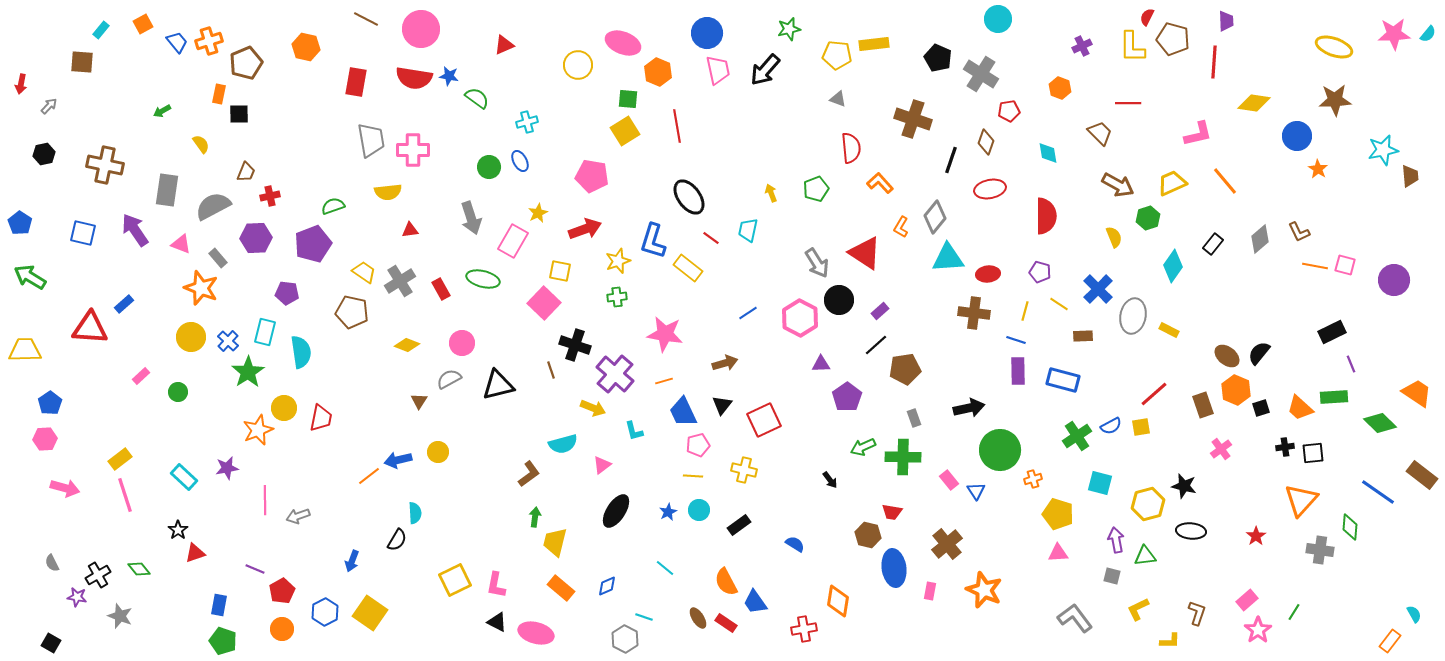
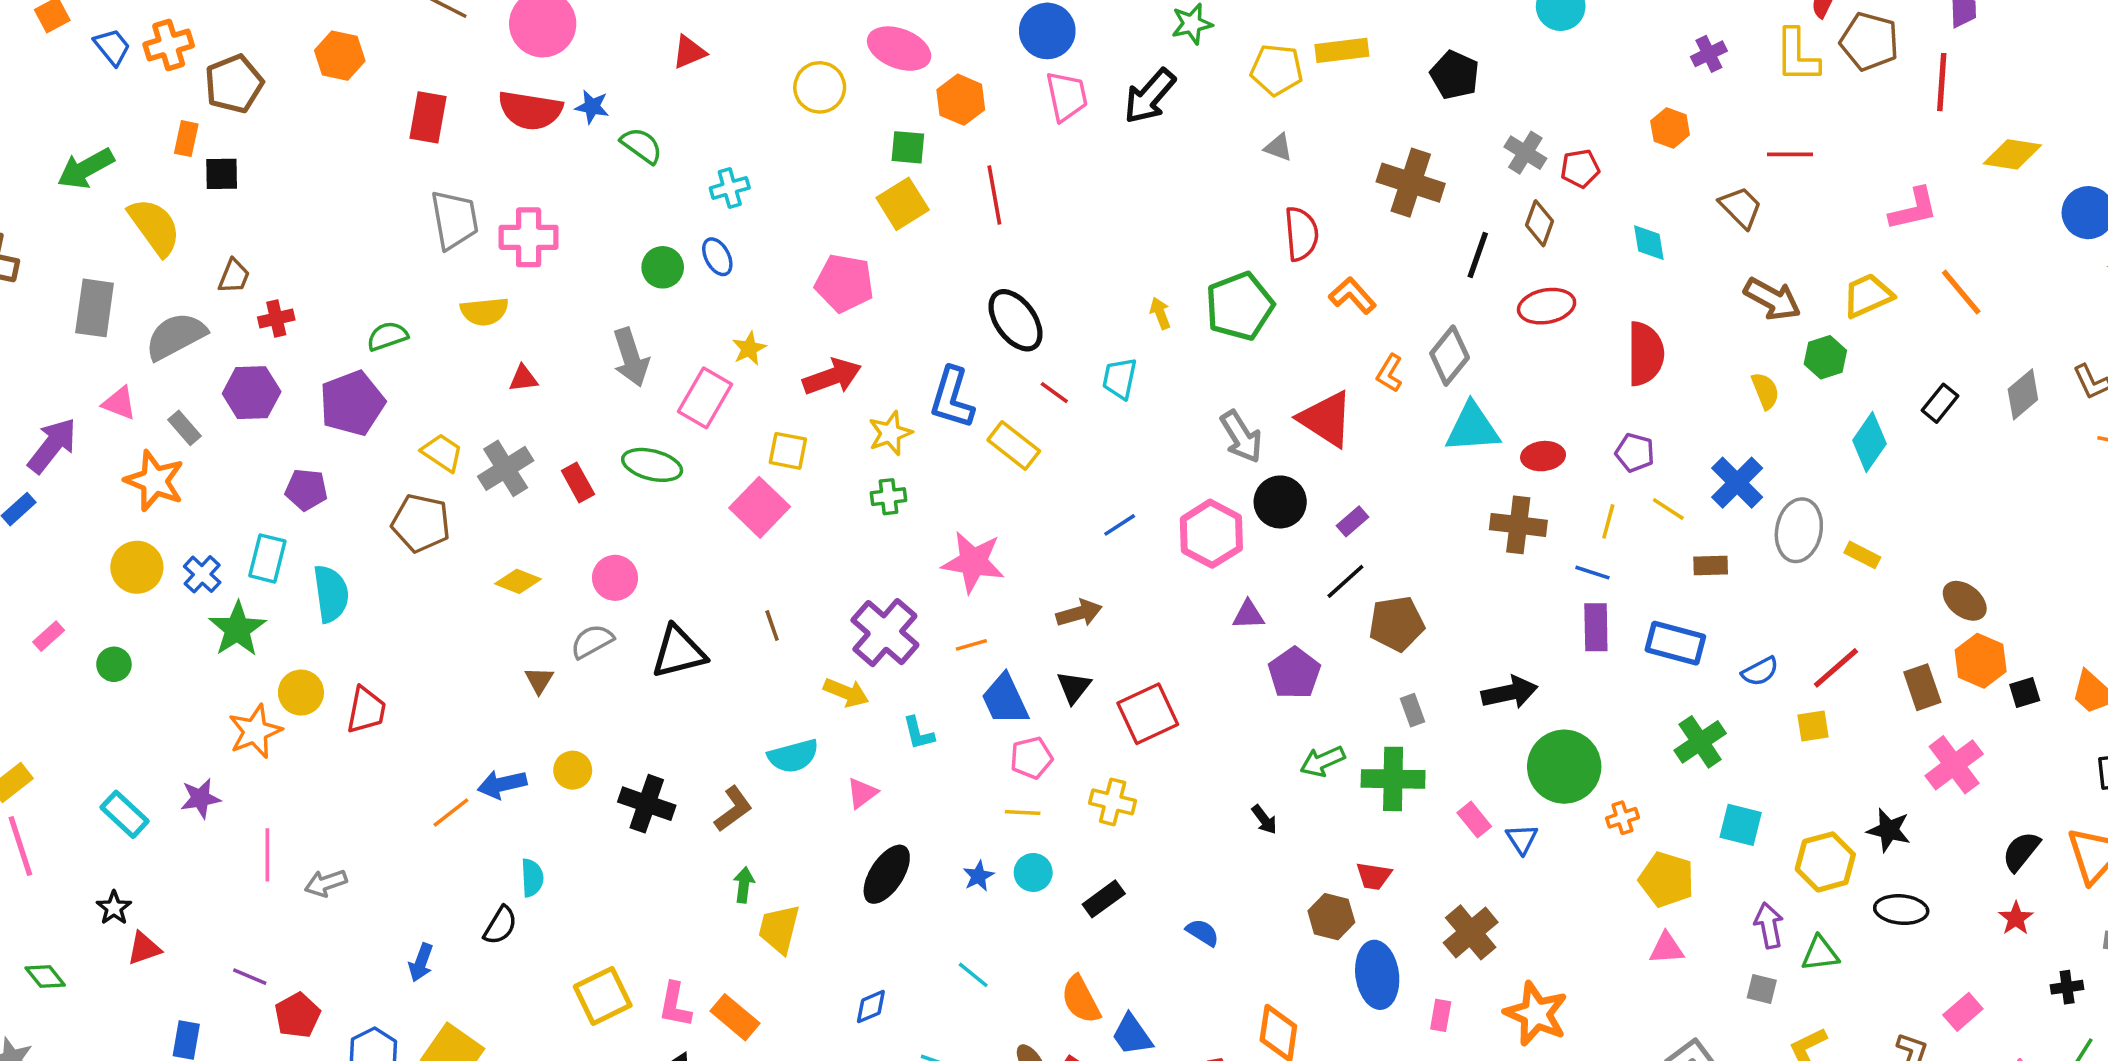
gray cross: (981, 74) -> (1525, 153), moved, size x0.7
green arrow: (162, 111) -> (86, 169), size x1.8
yellow semicircle: (201, 144) -> (155, 227), size x1.8
green pentagon: (816, 189) -> (1240, 306), size x1.5
purple arrow: (135, 230) -> (52, 446), moved, turned 72
black cross: (575, 345) -> (647, 804), moved
black semicircle: (1259, 353) -> (2021, 851), moved
blue semicircle: (1111, 426) -> (1760, 671), moved
black cross: (1285, 447) -> (2067, 987), moved
pink cross: (1221, 449) -> (1954, 765), size x1.5
orange rectangle: (561, 588) -> (735, 1017), moved
pink rectangle: (1247, 600) -> (1963, 1012), moved

